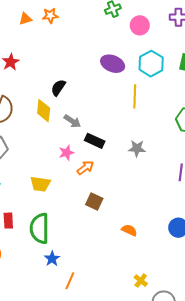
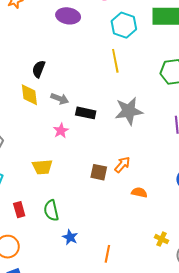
purple ellipse: (113, 64) -> (68, 16), moved
gray star: (137, 148) -> (129, 111), size x1.6
orange arrow: (85, 168) -> (122, 165), moved
green semicircle: (40, 228) -> (51, 210), size x0.7
orange line: (70, 281) -> (107, 254), moved

